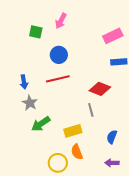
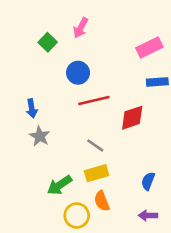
green square: (36, 32) -> (48, 42), turned 32
red line: (58, 79) -> (94, 100), moved
red diamond: (100, 89) -> (132, 118), turned -40
gray line: (91, 110) -> (95, 145), moved, turned -40
green arrow: (41, 124) -> (59, 185), moved

